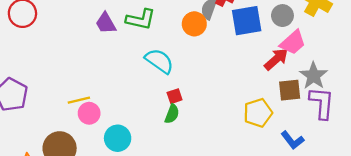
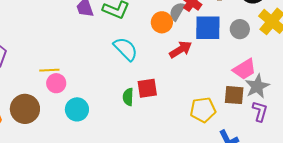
pink trapezoid: (293, 42) -> (244, 69), moved
red arrow: (276, 59) -> (181, 50), moved
red square: (175, 96) -> (147, 88), moved, size x1.5
purple L-shape: (322, 103) -> (260, 111), size x0.7
green semicircle: (172, 114) -> (128, 97), turned 150

